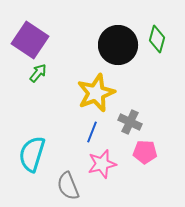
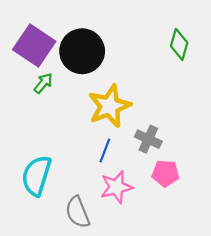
black circle: (118, 45) -> (82, 51), moved

